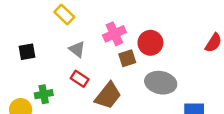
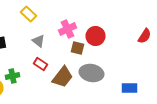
brown square: (127, 58) -> (78, 48), turned 32
gray ellipse: (161, 83) -> (92, 73), moved

